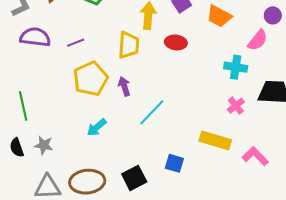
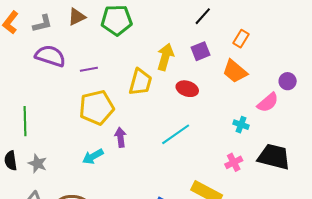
cyan cross: (236, 67) -> (241, 125), size x0.7
purple arrow: (124, 86) -> (120, 137), moved
cyan line: (152, 112) -> (176, 134), moved

